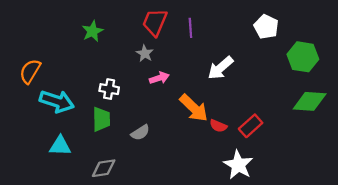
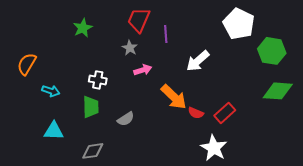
white pentagon: (266, 27) -> (239, 24), size x1.4
purple line: (190, 28) -> (166, 34), moved
cyan arrow: (57, 101) -> (51, 91), size x0.6

